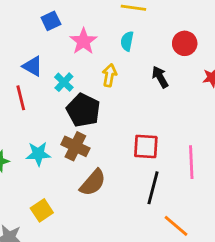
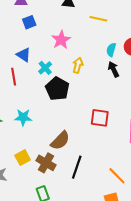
blue square: (51, 21) -> (29, 22), moved
cyan semicircle: (127, 41) -> (111, 50), moved
brown cross: (75, 146) -> (46, 163), moved
black line: (153, 188) -> (77, 167), moved

